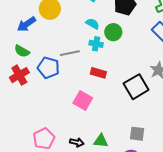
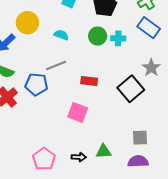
cyan semicircle: (92, 24) -> (61, 35), moved
cyan cross: (96, 44) -> (118, 38), moved

